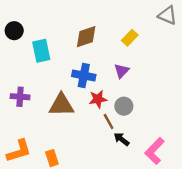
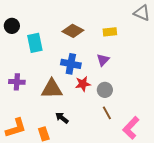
brown diamond: (86, 37) -> (73, 31), turned 45
yellow rectangle: (130, 38) -> (110, 32), turned 40
brown line: (109, 122) -> (107, 113), moved
black arrow: (122, 139) -> (62, 118), moved

